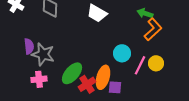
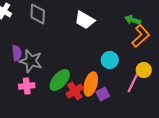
pink line: (140, 65) -> (133, 83), moved
purple square: (115, 87) -> (103, 94), turned -32

